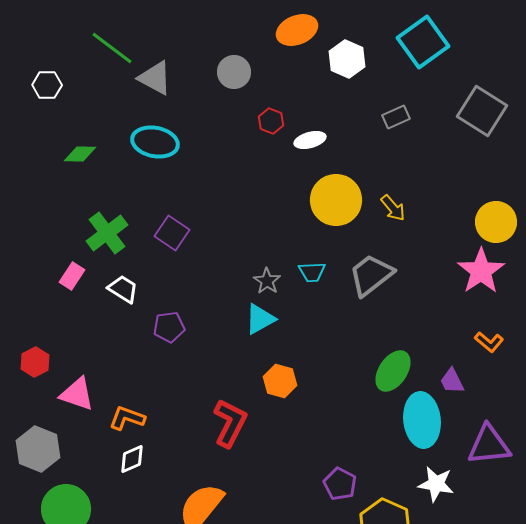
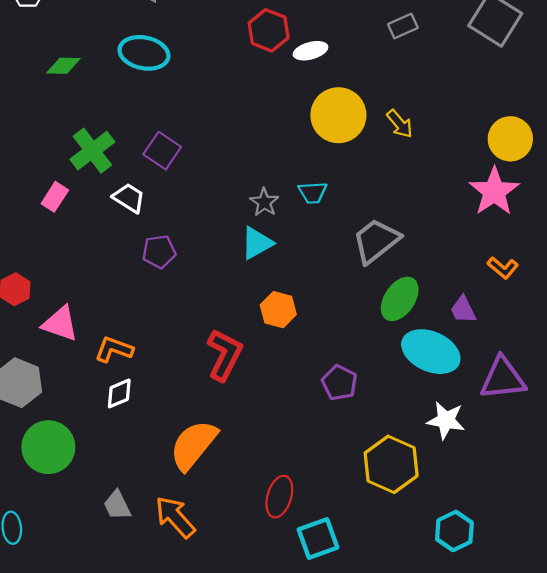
red hexagon: (271, 121) -> (269, 30), size x1.5
gray trapezoid: (371, 275) -> (376, 241), moved
white trapezoid: (123, 289) -> (129, 198), moved
cyan ellipse: (422, 420) -> (431, 352), turned -60
purple pentagon: (340, 484) -> (340, 383), moved

